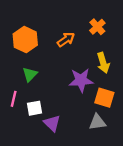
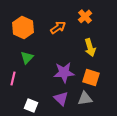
purple star: (81, 80) -> (64, 72), moved
white square: (35, 108) -> (31, 105), moved, turned 32
purple triangle: (52, 123) -> (61, 98), moved

